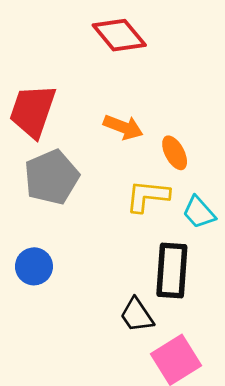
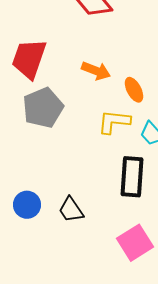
blue circle: (34, 266) -> (27, 205), moved
black trapezoid: (137, 315) -> (71, 210), moved

